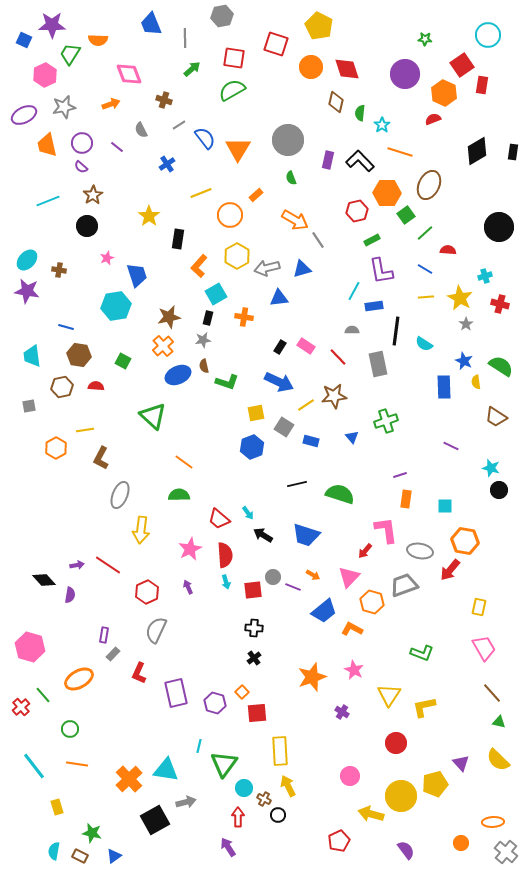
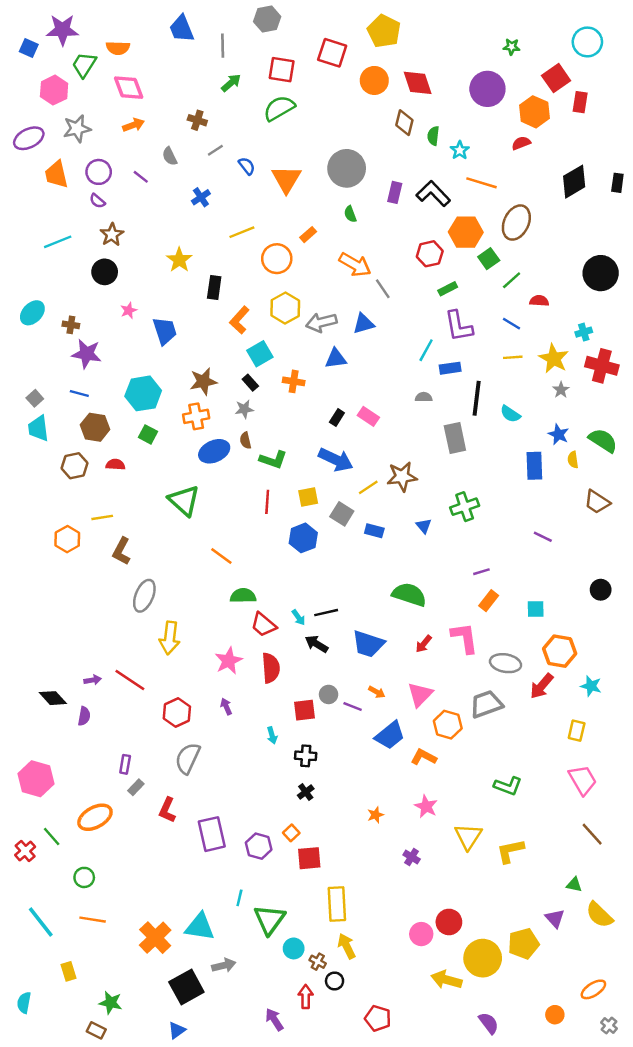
pink diamond: (129, 74) -> (129, 88), moved
blue semicircle: (205, 138) -> (247, 166), size x0.7
purple star: (27, 291) -> (87, 354), moved
red cross: (500, 304) -> (602, 366), size x1.5
cyan hexagon: (116, 306) -> (143, 393), moved
black rectangle: (208, 318) -> (250, 383), turned -56
orange cross: (163, 346) -> (196, 416), turned 30
red line: (338, 357) -> (267, 502), moved, turned 48
gray square: (29, 406) -> (35, 398), moved, turned -32
cyan star: (491, 468) -> (591, 686), moved
black line: (297, 484) -> (326, 613), moved
green semicircle: (179, 495) -> (243, 596), moved
orange rectangle: (406, 499) -> (489, 601), turned 30
red arrow: (365, 551) -> (424, 644), moved
cyan arrow: (226, 582) -> (272, 735), moved
orange star: (312, 677) -> (375, 815), size x0.5
green triangle: (499, 722) -> (574, 885), moved
red circle: (396, 743) -> (449, 922), moved
red arrow: (238, 817) -> (306, 997), moved
orange ellipse: (493, 822) -> (593, 989), turned -30
red pentagon: (339, 841) -> (378, 1018), moved, turned -30
cyan semicircle: (54, 851) -> (24, 1003), moved
gray cross: (506, 852) -> (609, 1026), size x0.6
blue triangle: (114, 856) -> (177, 1030), moved

